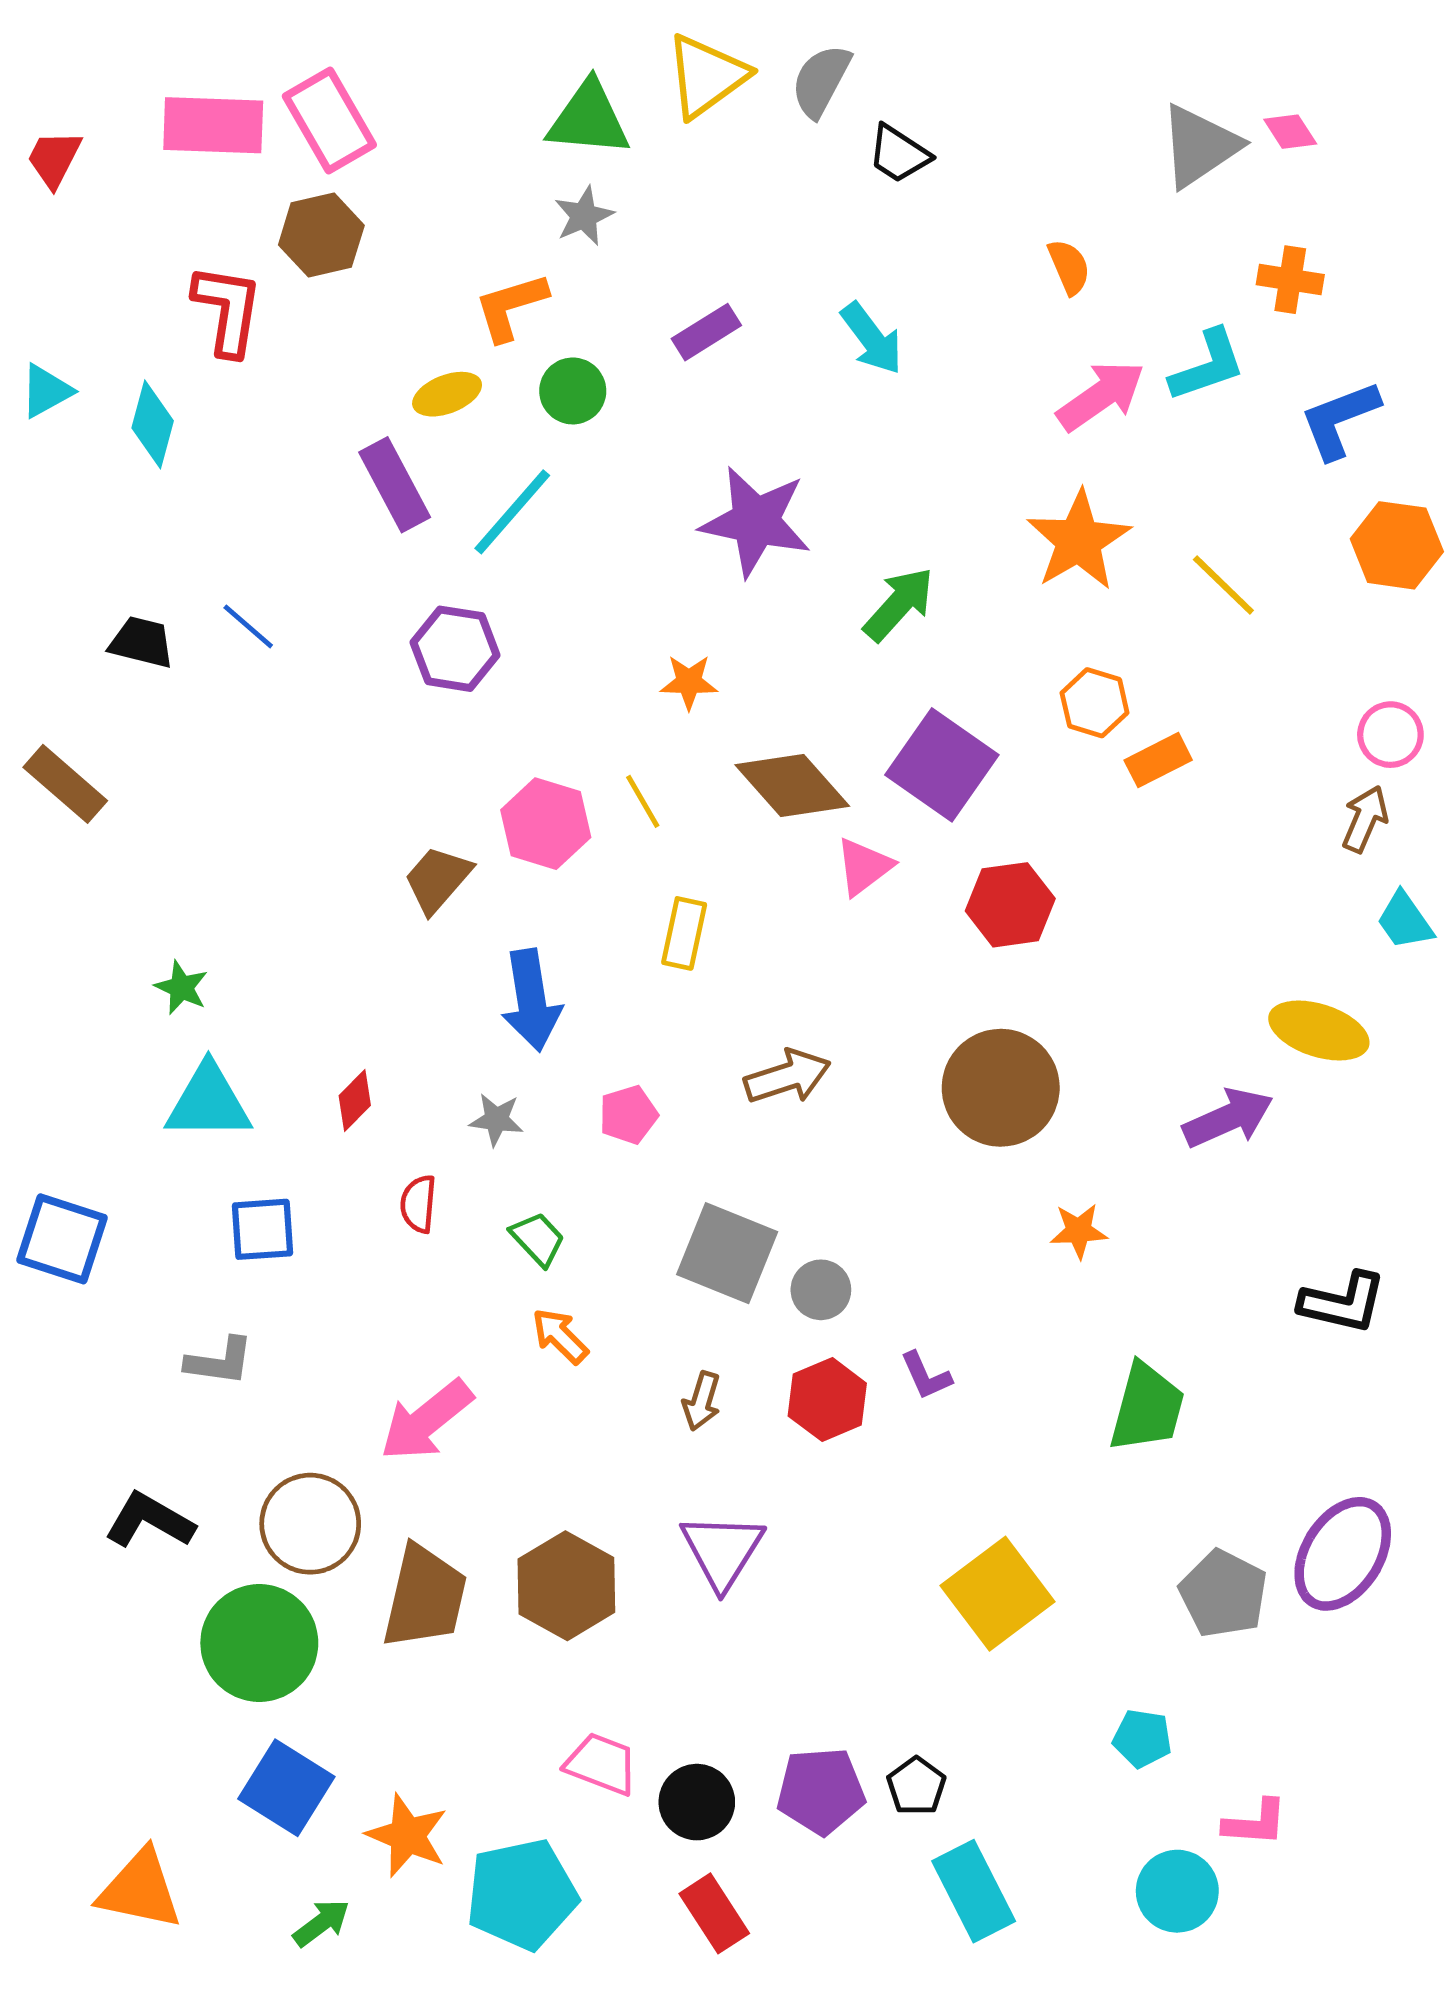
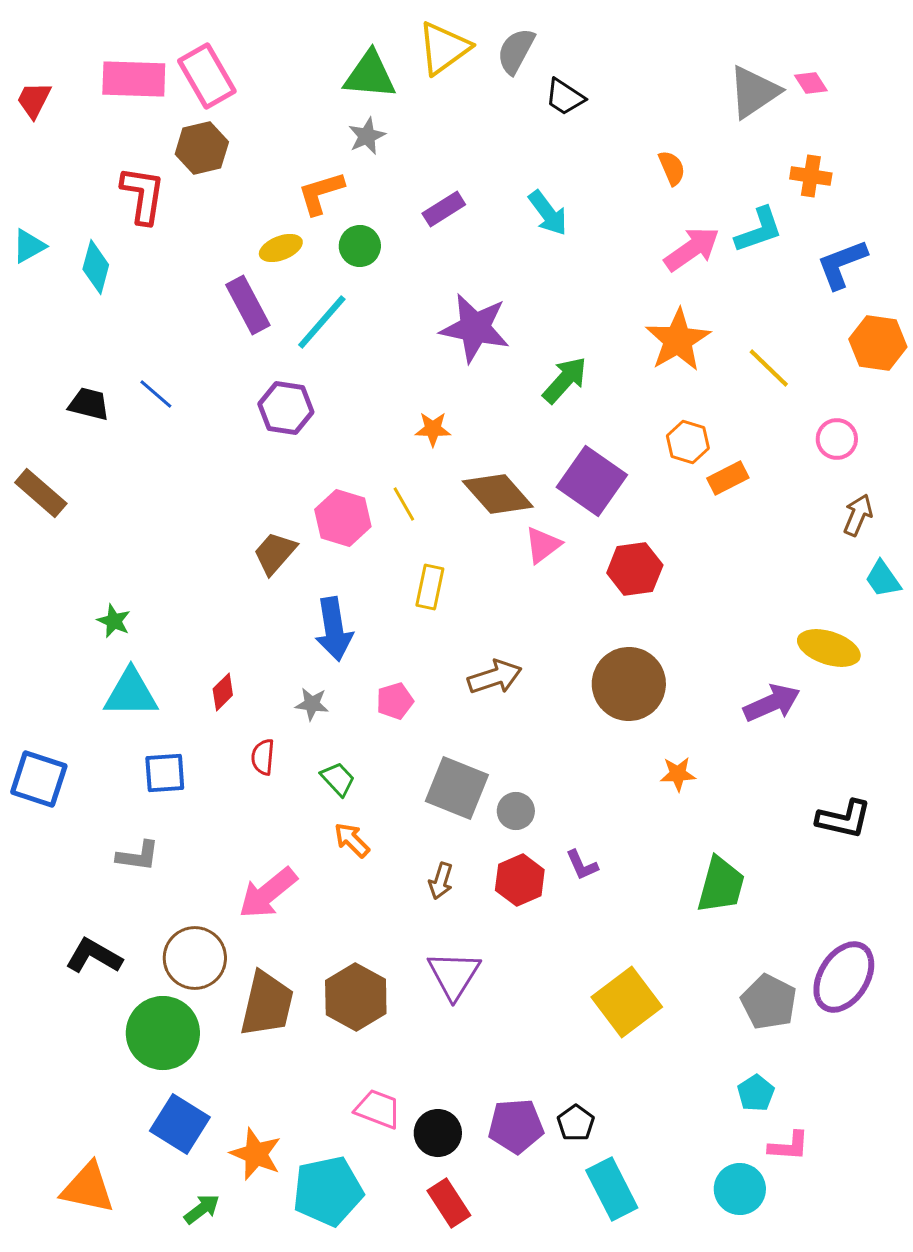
pink circle: (1390, 735) -> (837, 439), moved
cyan pentagon: (1142, 1738) -> (756, 1093), moved, turned 30

